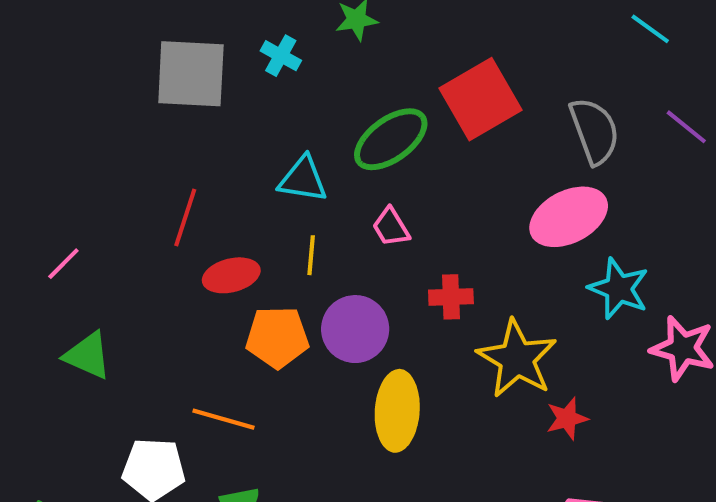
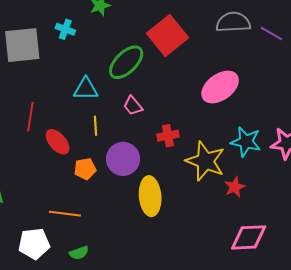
gray semicircle: (594, 131) -> (233, 22), moved, turned -64
red ellipse: (231, 275) -> (58, 142), turned 72
cyan star: (619, 289) -> (246, 142), moved
orange pentagon: (277, 337) -> (85, 169), size x0.7

